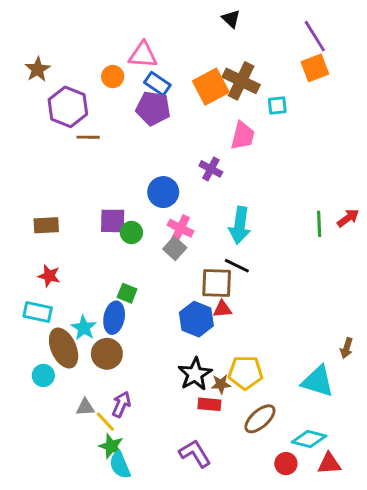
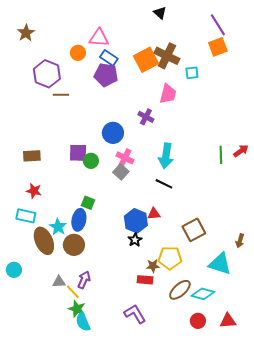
brown star: (38, 69) -> (26, 33), moved
brown square: (217, 283) -> (194, 230), moved, turned -30
black star: (195, 374) -> (135, 240), moved, size x0.6
cyan circle: (43, 375) -> (14, 270), moved
cyan diamond: (309, 439) -> (203, 294), moved

